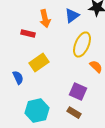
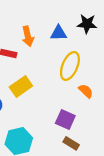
blue triangle: (72, 16) -> (59, 33), turned 35
brown rectangle: (74, 113) -> (71, 143), moved

